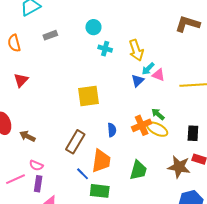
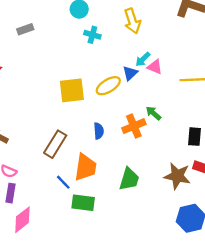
gray rectangle: (50, 35) -> (25, 29), moved
yellow arrow: (136, 50) -> (132, 21), moved
yellow ellipse: (157, 129) -> (108, 86), moved, turned -60

